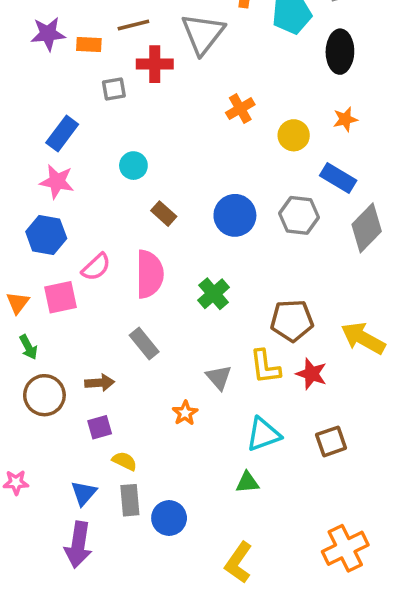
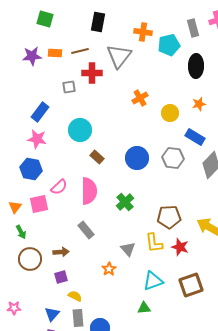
orange rectangle: (89, 44) -> (55, 53), moved
cyan circle: (133, 166) -> (80, 130), size x1.5
brown square: (331, 441) -> (191, 285), size x1.4

